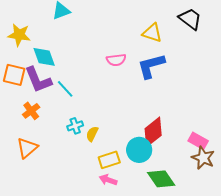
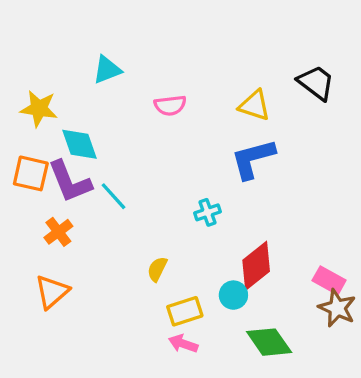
pink semicircle: (116, 60) -> (170, 105), moved
cyan cross: (75, 126) -> (207, 212), moved
cyan circle: (139, 150) -> (233, 295), size x0.7

